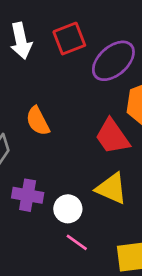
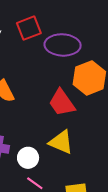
purple ellipse: (113, 61) -> (63, 45), turned 44

